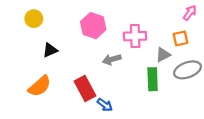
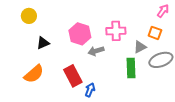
pink hexagon: (93, 26) -> (80, 34), moved
orange square: (180, 38) -> (155, 33), turned 32
blue arrow: (105, 105) -> (90, 90), turned -104

